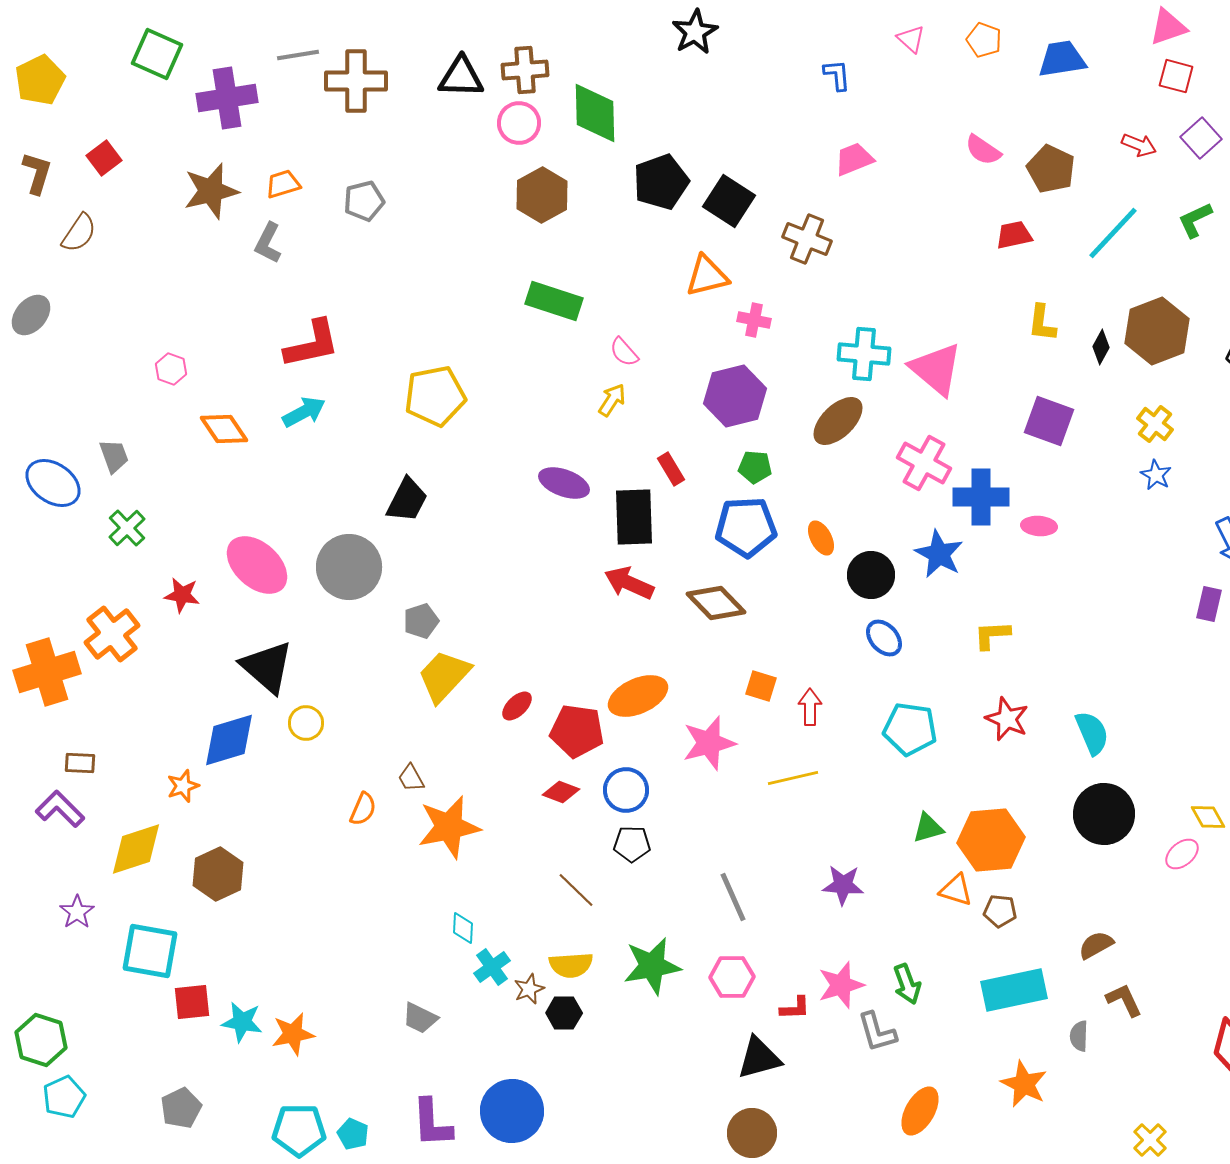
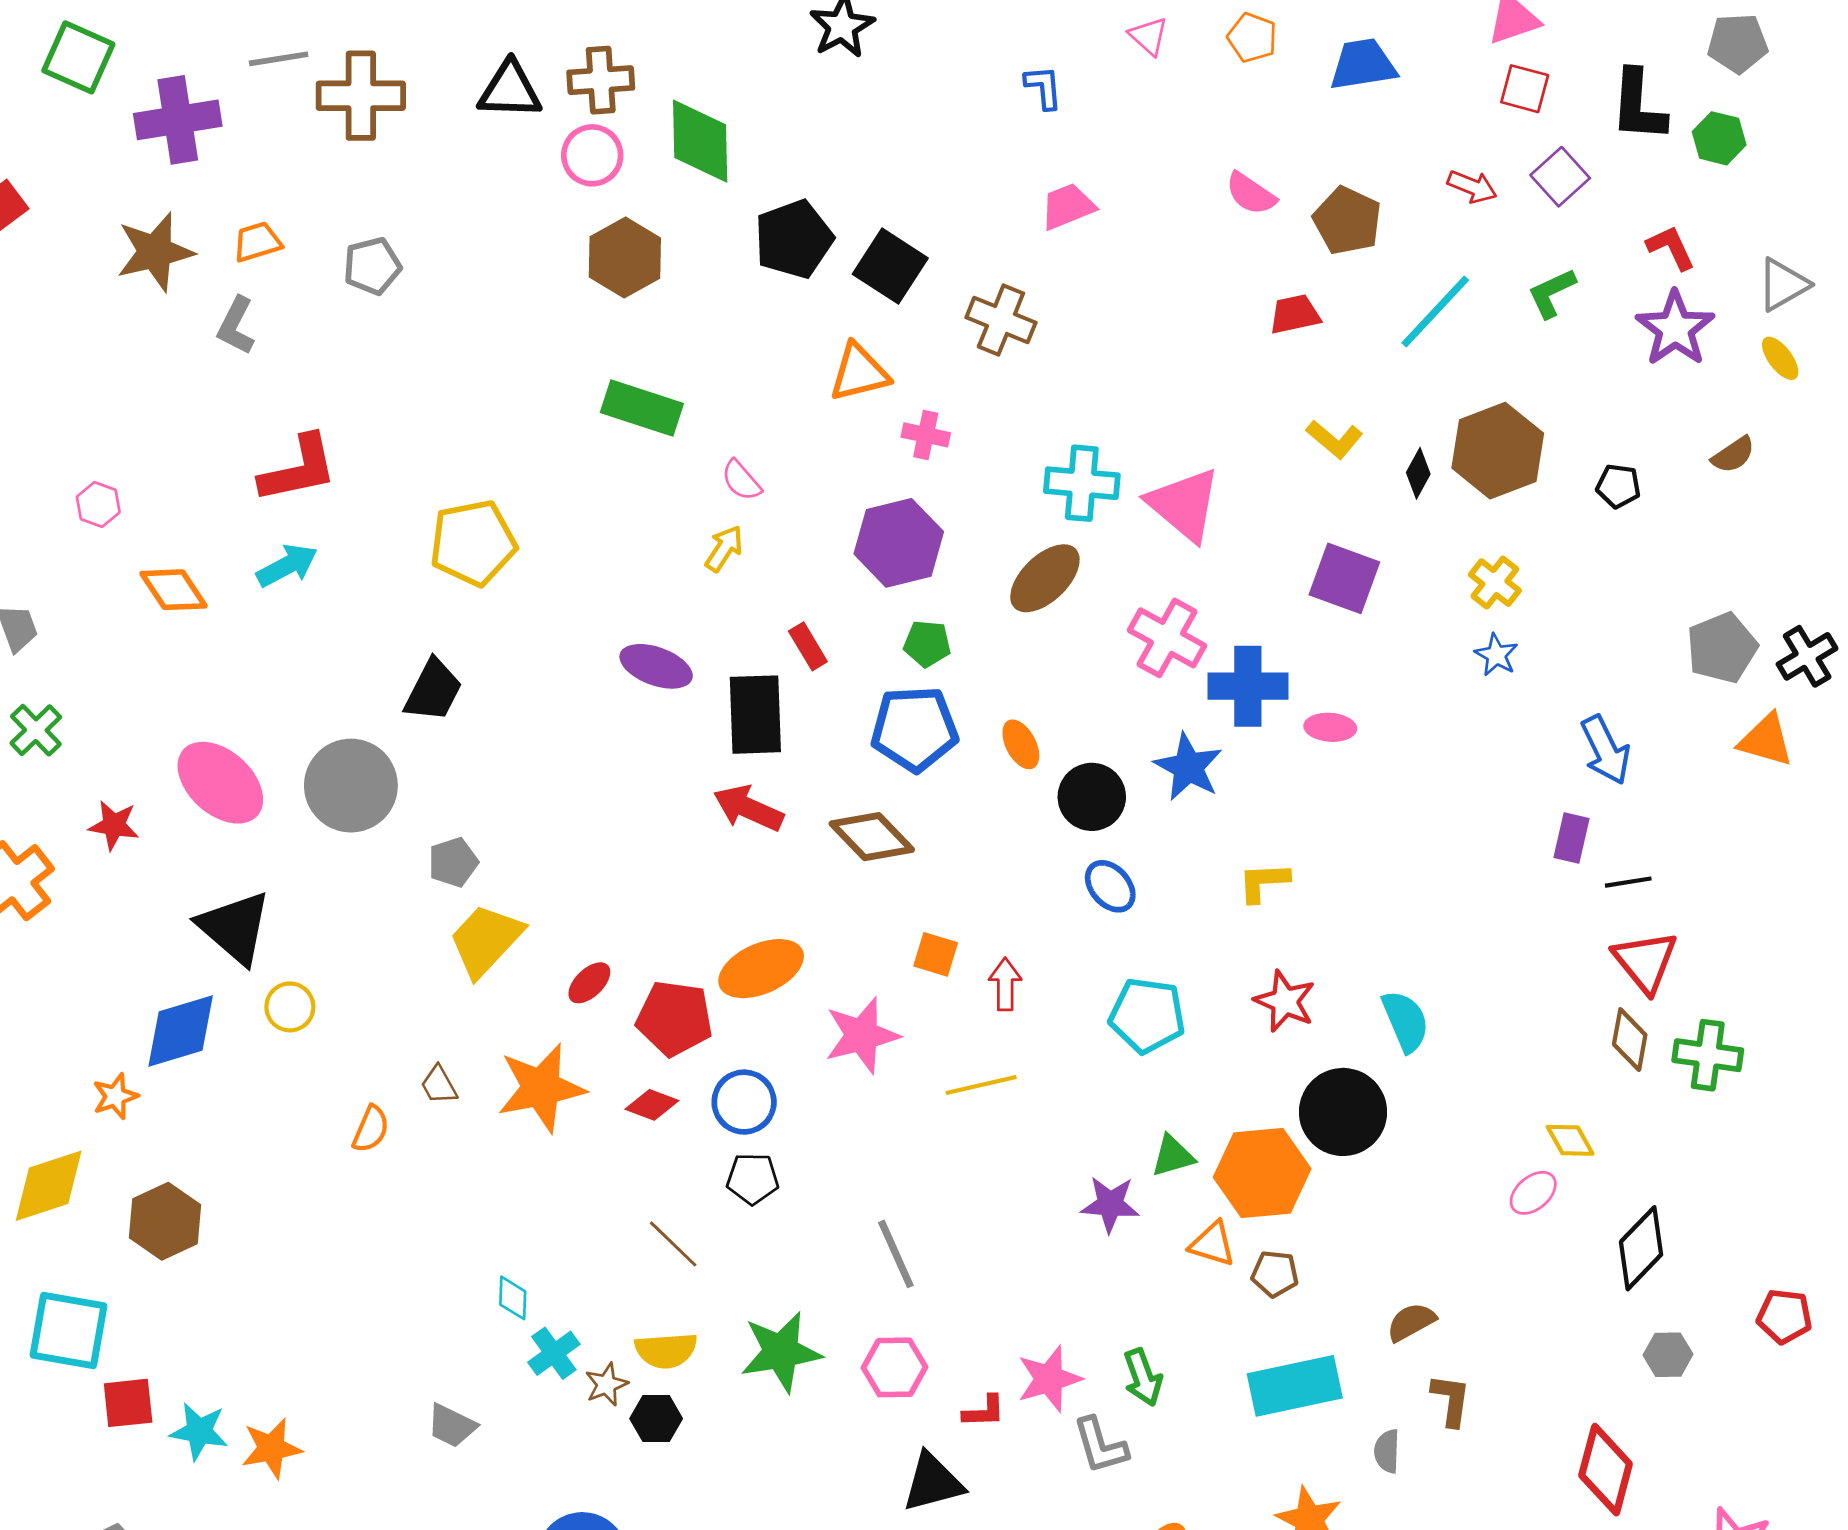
yellow L-shape: (1042, 323) -> (1334, 439), turned -57
black circle: (1104, 814) -> (1343, 1112), moved
orange star: (449, 827) -> (541, 1088), moved
purple star: (843, 885) -> (1110, 1204), moved
brown L-shape: (1124, 1000) -> (1451, 1400), turned 33

